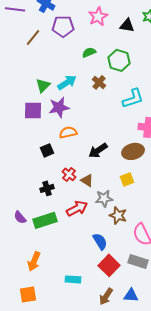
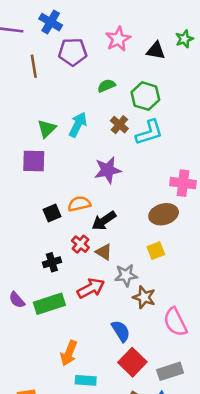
brown line: (33, 37) -> (34, 66), turned -48
cyan arrow: (67, 82) -> (78, 125), turned -30
cyan L-shape: (133, 98) -> (149, 132), moved
purple star: (59, 107) -> (108, 170), moved
orange semicircle: (68, 132) -> (79, 204), moved
black arrow: (98, 150) -> (104, 221), moved
orange arrow: (34, 261) -> (69, 353), moved
gray rectangle: (138, 261) -> (170, 371), moved, turned -36

